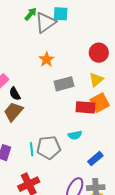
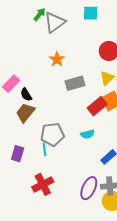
cyan square: (61, 14) -> (91, 13), moved
red rectangle: (86, 107) -> (97, 106), turned -42
gray pentagon: (49, 148) -> (52, 134), moved

